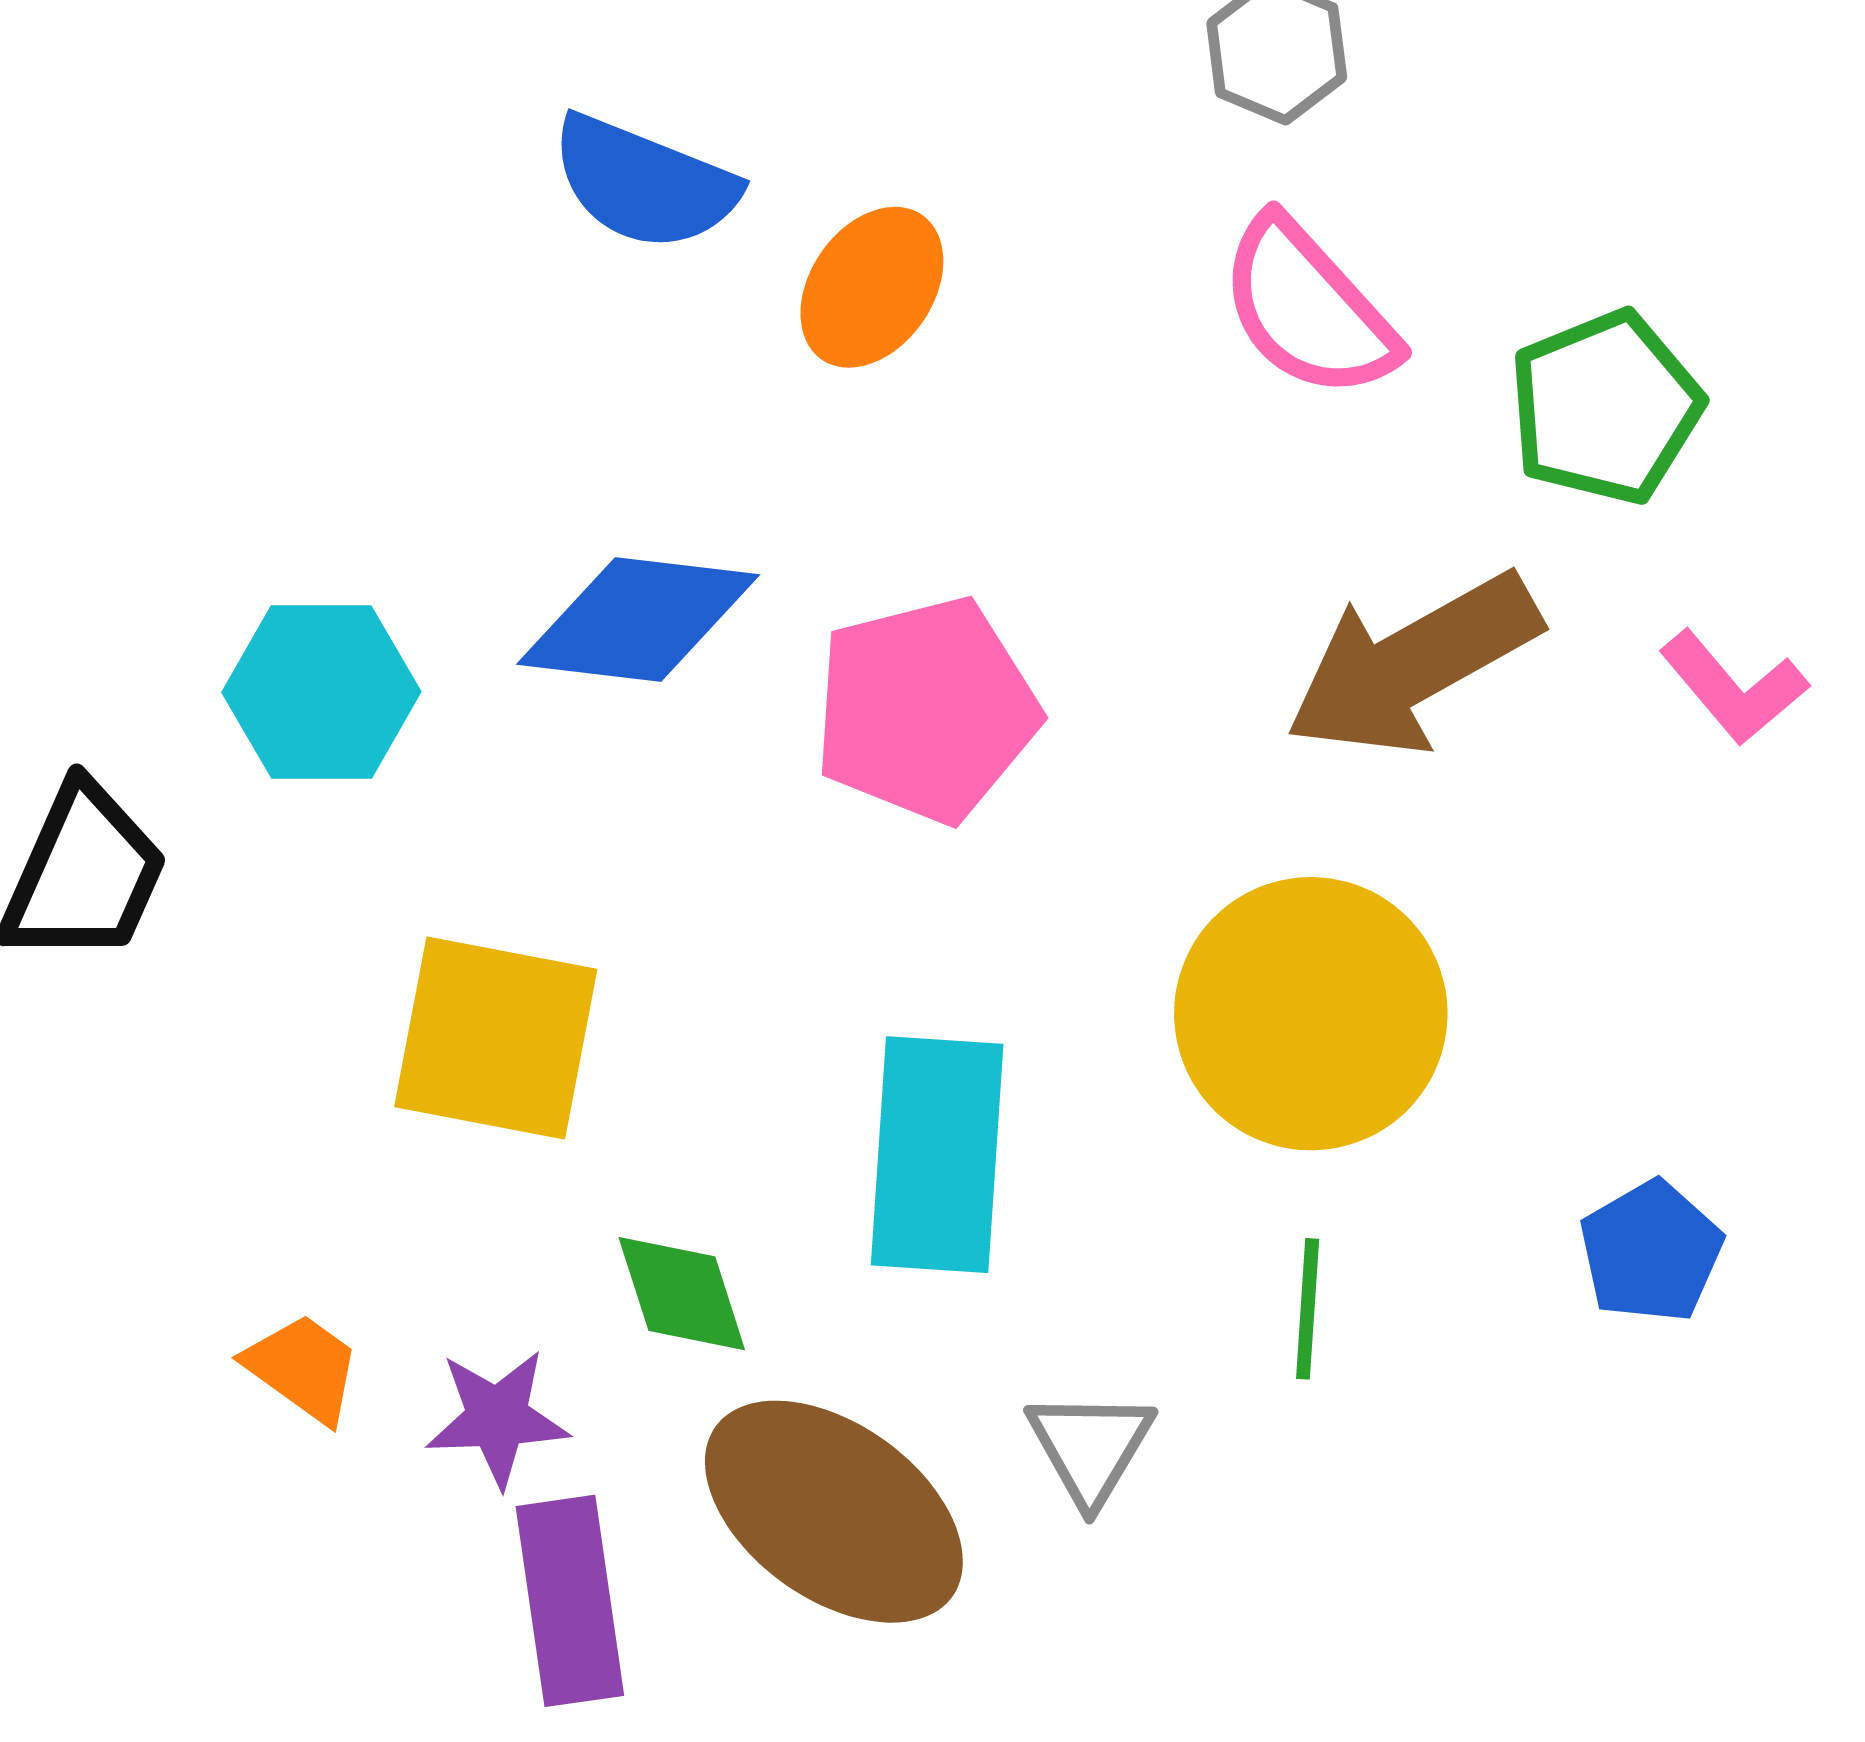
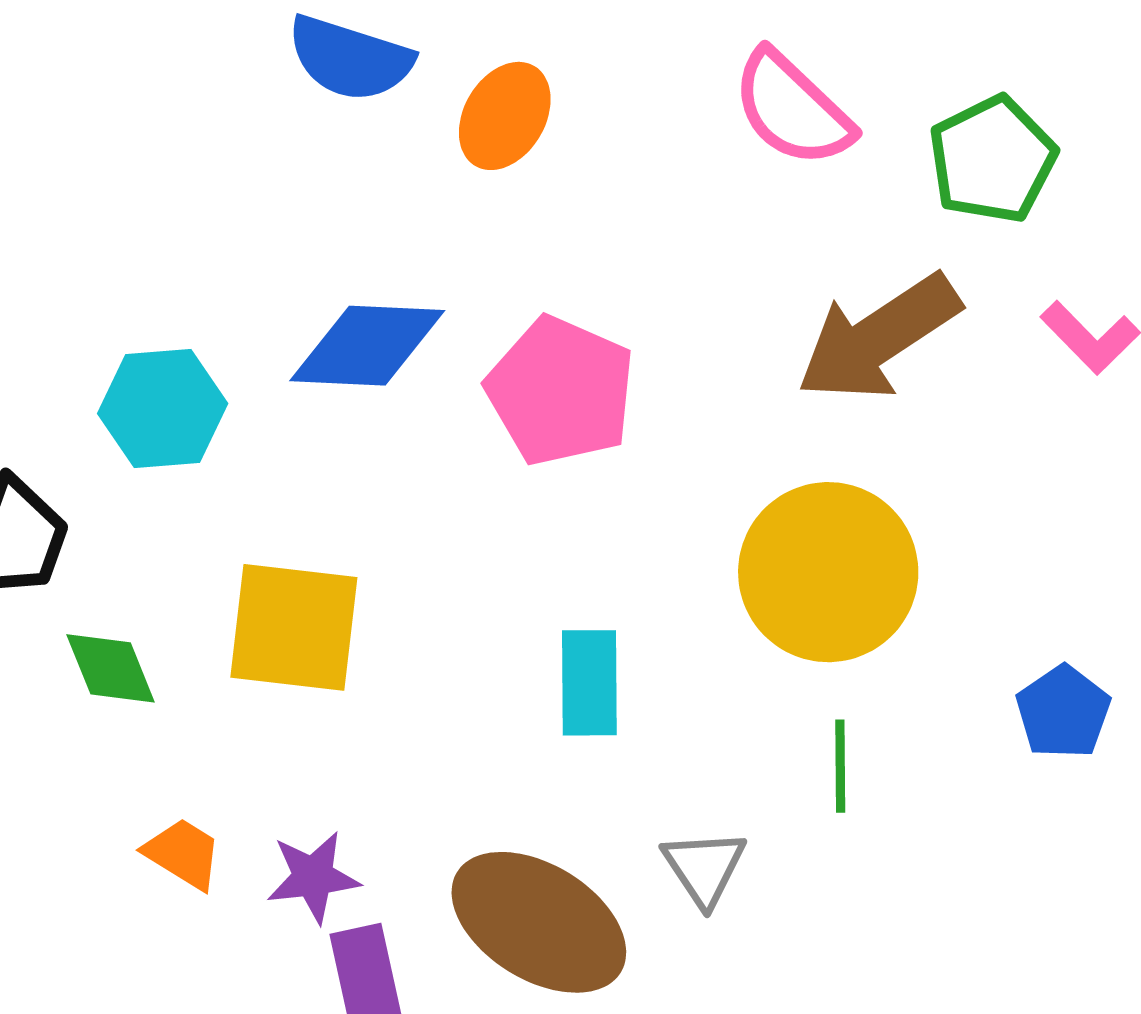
pink pentagon: (926, 710) -> (561, 391), turned -30
cyan rectangle: (937, 1155) -> (589, 683), size x0.7
green diamond: (682, 1294) -> (111, 668), moved

